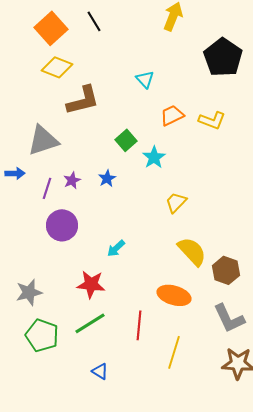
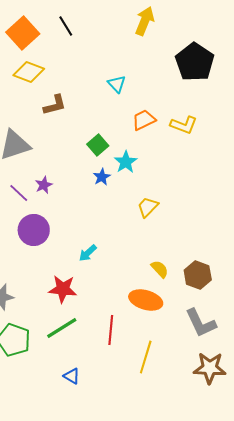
brown L-shape: (83, 100) -> (55, 105), size x0.7
blue star: (107, 178) -> (102, 177), moved
purple line: (47, 188) -> (19, 193), turned -65
yellow semicircle: (192, 251) -> (160, 269), moved, size x0.6

